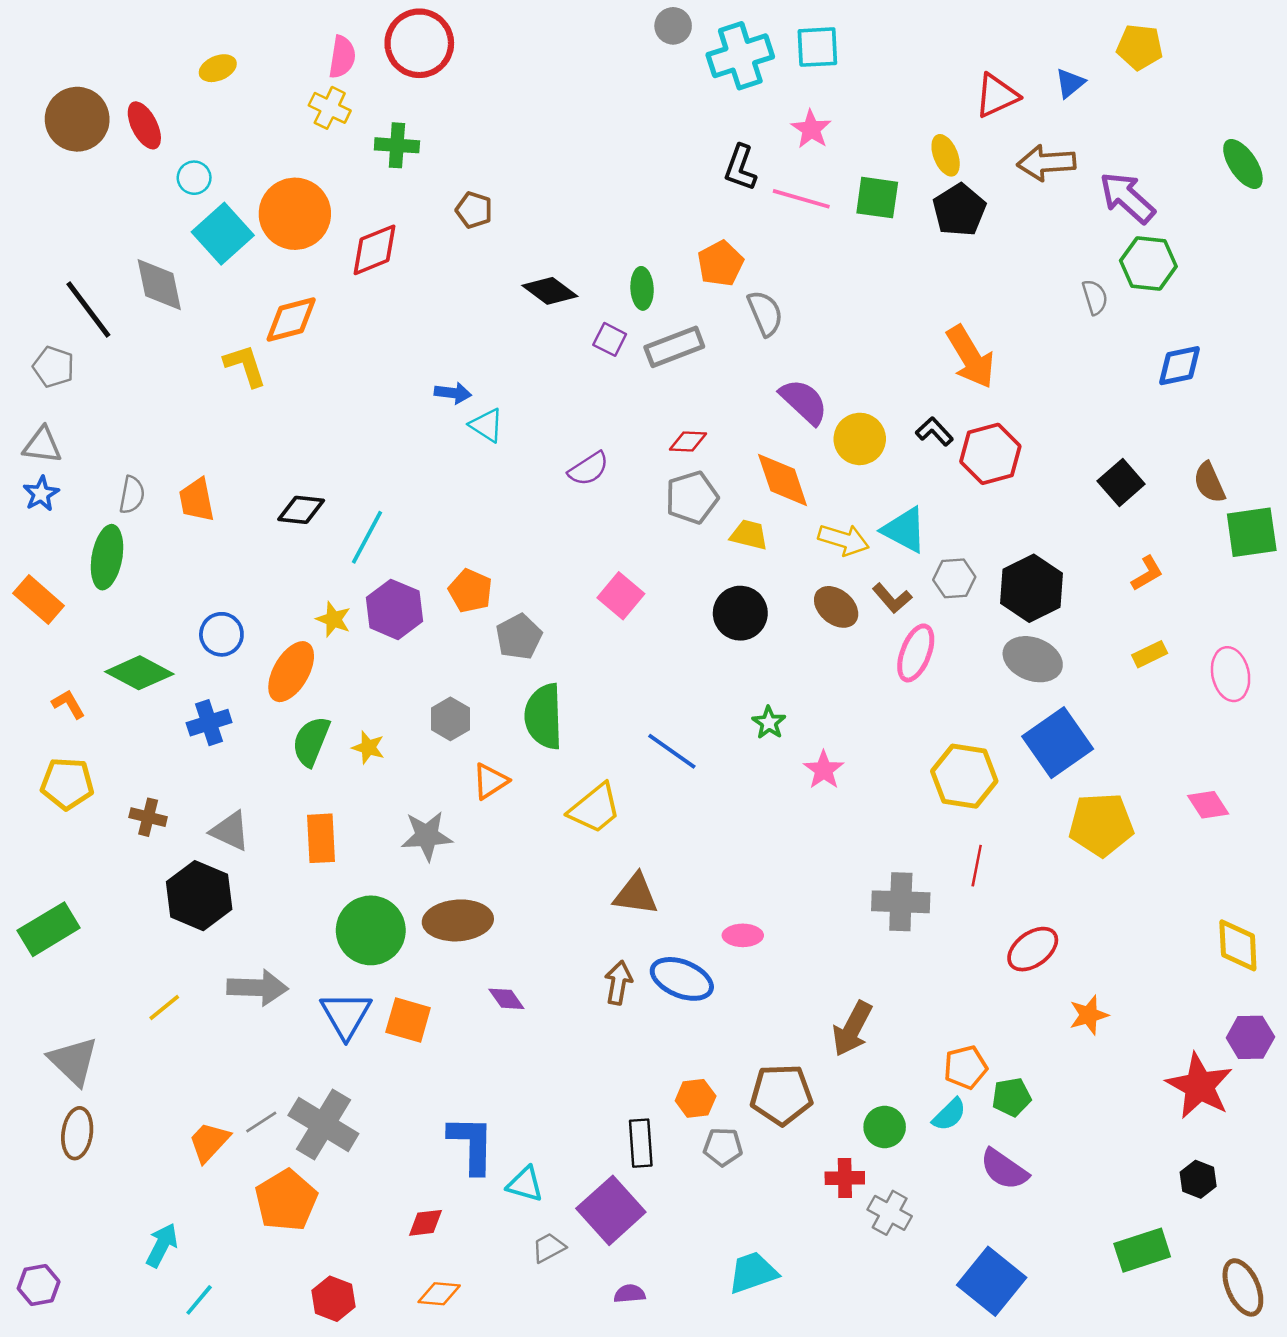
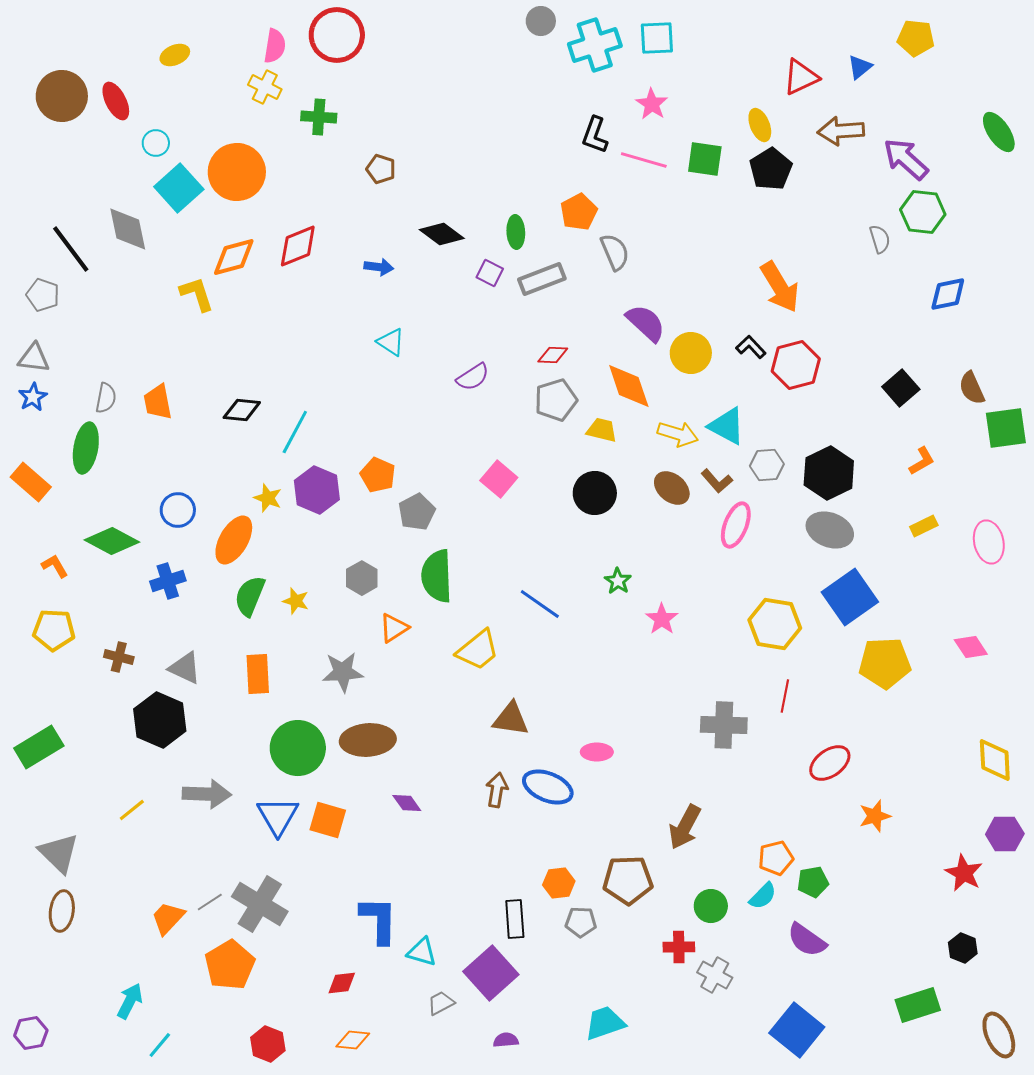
red diamond: (375, 250) -> (298, 246), moved
blue arrow: (453, 393) -> (379, 267), moved
red star: (1199, 1086) -> (964, 873), size x0.7

